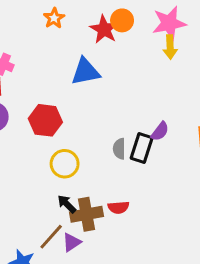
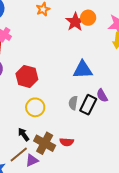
blue triangle: (85, 72) -> (83, 70), moved
purple semicircle: (160, 131) -> (102, 96), turned 104
black arrow: (67, 204) -> (24, 134), moved
brown cross: (86, 214) -> (45, 143), turned 30

